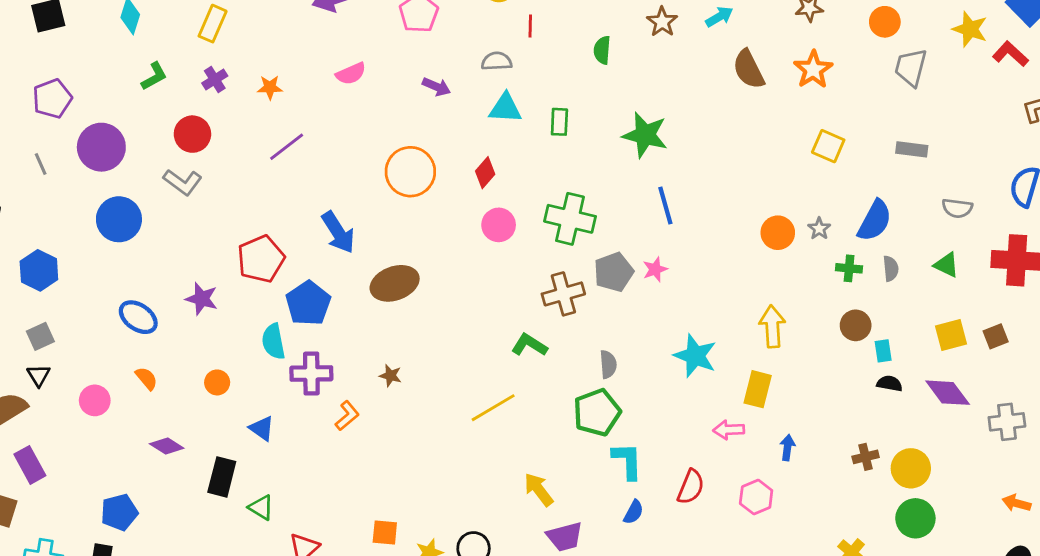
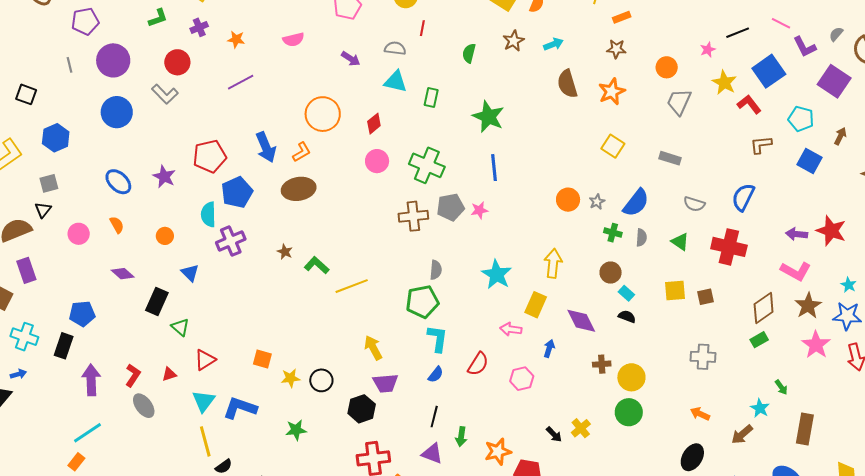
green L-shape: (529, 345) -> (317, 265), moved
cyan rectangle: (883, 351) -> (626, 293), turned -49
purple cross: (311, 373) -> (231, 241), turned -32
purple diamond: (948, 393) -> (581, 321), moved
orange L-shape: (347, 416) -> (302, 152), moved

